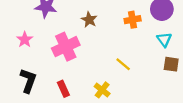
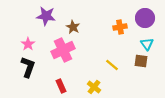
brown star: (89, 20) -> (73, 27), moved
brown square: (171, 64) -> (141, 61), moved
black L-shape: (28, 81) -> (28, 67), moved

